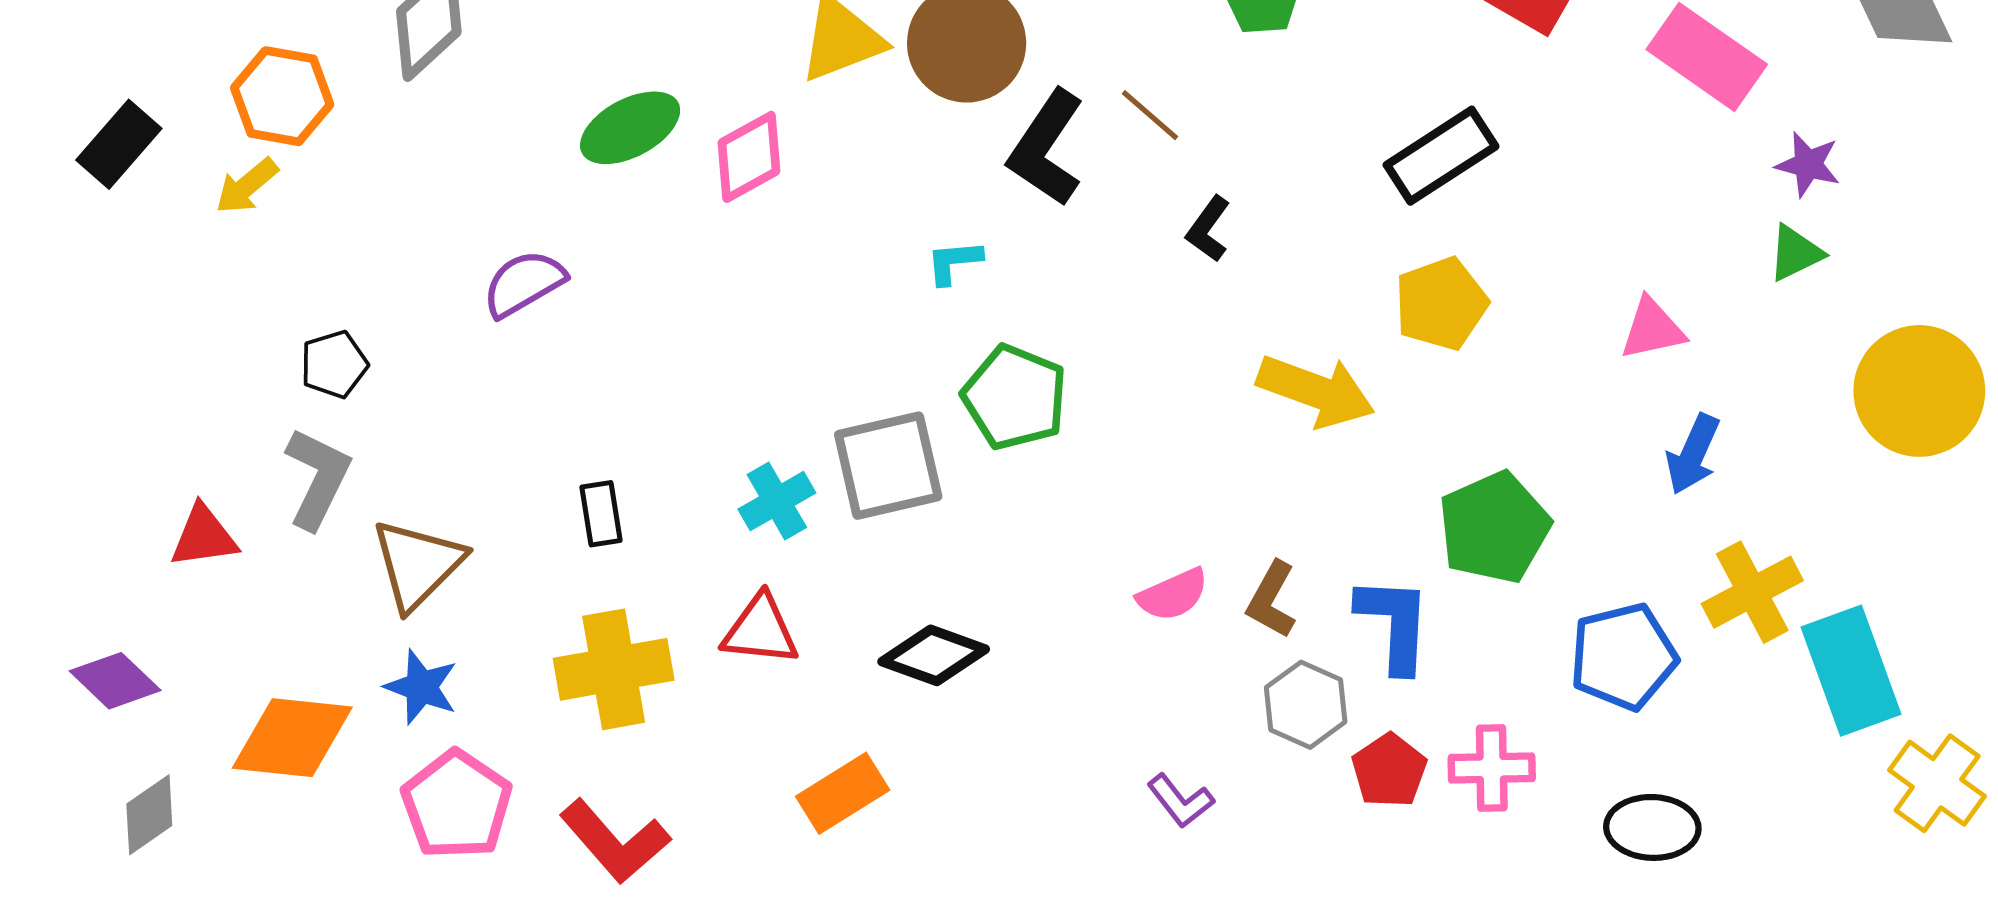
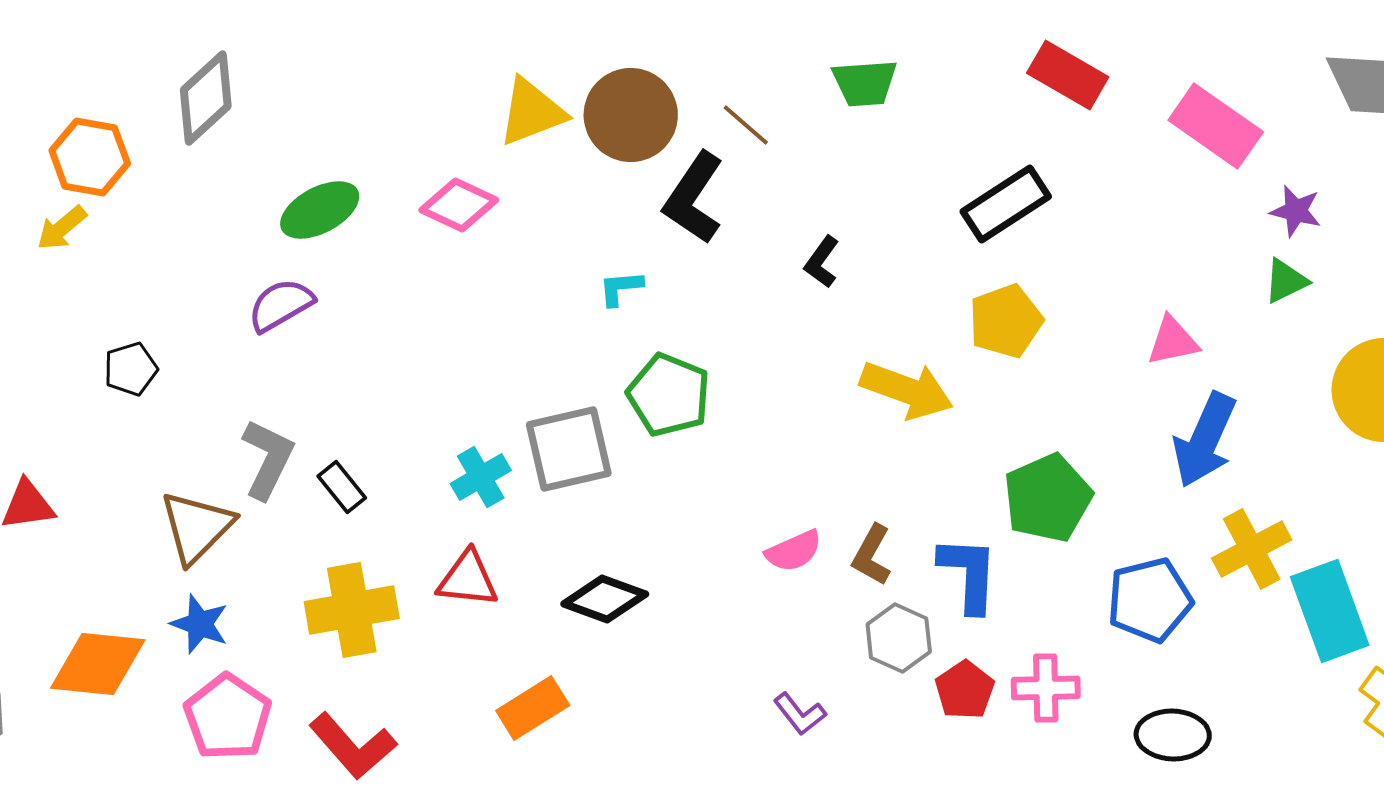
brown line: (1150, 115) -> (746, 125), moved
green ellipse: (630, 128) -> (320, 210), moved
pink diamond: (749, 157) -> (459, 205), turned 54
blue arrow: (1693, 454) -> (1205, 440), size x1.5
gray L-shape: (318, 478) -> (268, 459), moved
black rectangle: (601, 514) -> (342, 487), turned -30

